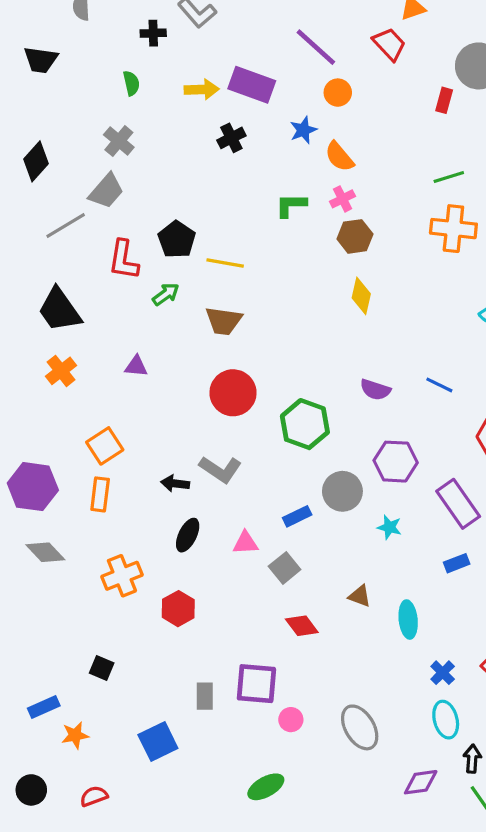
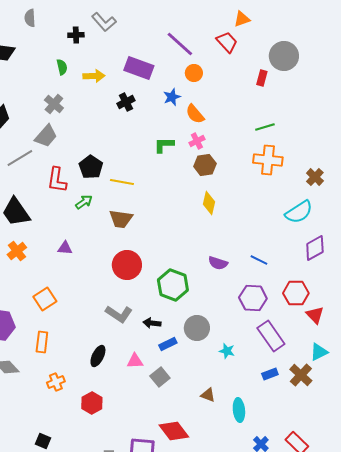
yellow arrow: (202, 89) -> (94, 76), moved
purple hexagon: (396, 462) -> (253, 298), moved
black arrow: (175, 483) -> (152, 323), moved
orange rectangle: (100, 494) -> (42, 342), moved
orange cross: (122, 576) -> (56, 382), size x0.7
red diamond: (302, 626) -> (174, 431), moved, size x1.4

